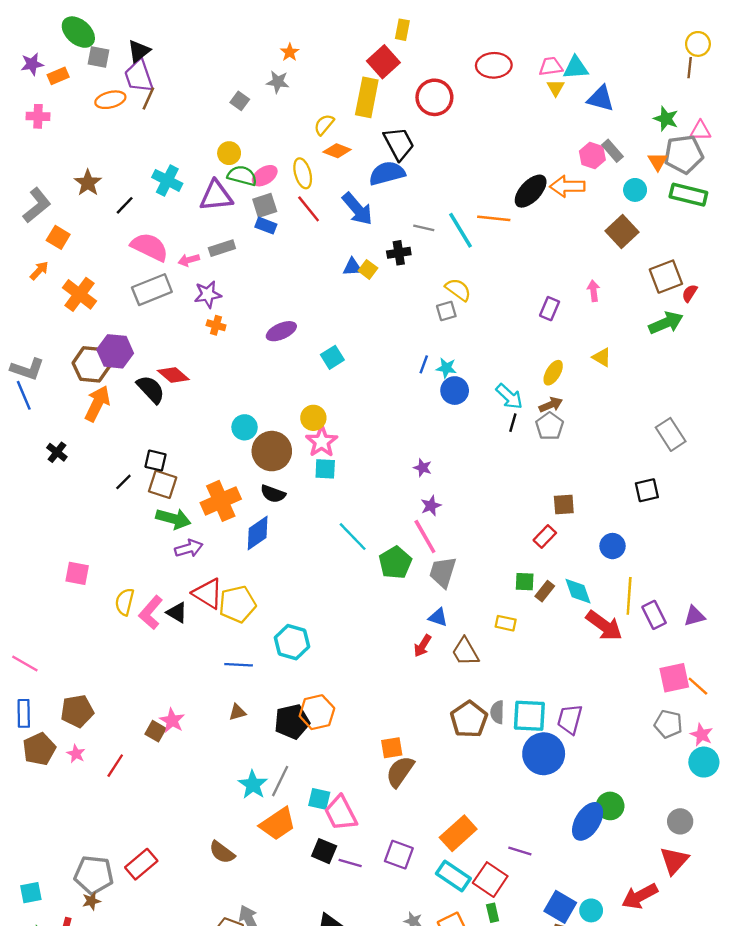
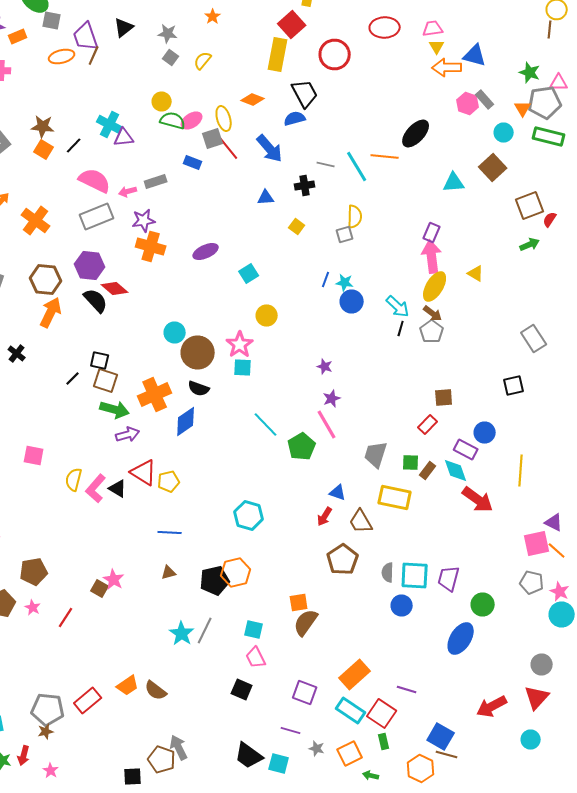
black triangle: (139, 51) -> (124, 28), moved
cyan triangle: (576, 68) -> (454, 182), moved
gray star: (278, 82) -> (168, 34), moved
yellow semicircle: (324, 125) -> (203, 60), moved
blue semicircle: (387, 173) -> (295, 118), size x0.7
brown star: (88, 183) -> (43, 126), turned -30
orange arrow: (567, 186) -> (447, 68), moved
purple triangle: (216, 196) -> (124, 138), moved, size x0.7
gray square: (265, 205) -> (213, 138), moved
orange square: (58, 237) -> (44, 150), moved
yellow square: (368, 269) -> (297, 226), moved
yellow semicircle: (458, 290) -> (355, 216), turned 55
pink arrow: (593, 291) -> (432, 256), moved, size x1.8
green arrow: (666, 323) -> (530, 244), size x0.7
orange cross: (216, 325) -> (151, 246), size x1.8
purple hexagon: (115, 351) -> (90, 266), moved
yellow ellipse: (553, 373) -> (435, 286), size x1.4
brown arrow: (551, 405) -> (433, 314), turned 60
yellow circle: (313, 418) -> (267, 316), moved
gray trapezoid: (443, 572) -> (376, 454), moved
yellow line: (629, 596) -> (521, 470), moved
yellow pentagon: (237, 604) -> (169, 482), size x0.7
purple rectangle: (654, 615) -> (466, 450), moved, turned -35
purple triangle: (694, 616) -> (554, 522), moved, turned 42
yellow rectangle: (506, 623) -> (395, 498), size x1.8
cyan hexagon: (292, 642) -> (249, 516), moved
brown pentagon: (469, 719) -> (343, 560), moved
blue circle: (544, 754) -> (402, 606), moved, size x0.6
cyan square: (319, 799) -> (254, 630), moved
green circle: (610, 806) -> (483, 604), moved
pink trapezoid: (341, 813) -> (256, 658), size x0.7
blue ellipse: (588, 821) -> (461, 638), moved
orange trapezoid: (278, 824) -> (128, 686), moved, size x0.7
purple line: (350, 863) -> (291, 730), moved
red arrow: (640, 896) -> (492, 706), moved
cyan circle: (591, 910) -> (531, 740), moved

